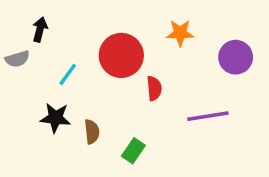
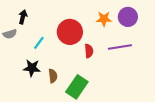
purple circle: (236, 57) -> (128, 17), moved
purple line: (208, 116) -> (120, 47), moved
green rectangle: (133, 151) -> (77, 87), size x1.6

